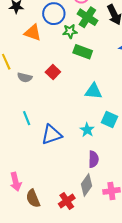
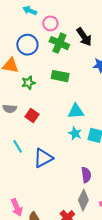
green star: (70, 31) -> (28, 83), moved
red square: (53, 72) -> (32, 116), moved
cyan star: (87, 130) -> (75, 133), moved

